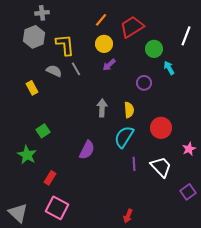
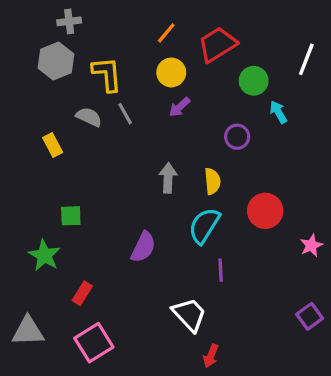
green square: (43, 131) -> (71, 216), turned 32
white trapezoid: (161, 167) -> (189, 315), moved
pink square: (57, 208) -> (94, 343), turned 30
gray triangle: (18, 213) -> (28, 331), moved, turned -45

